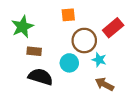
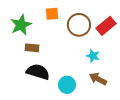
orange square: (68, 15) -> (52, 14), moved
brown circle: (84, 41) -> (79, 25), moved
cyan circle: (69, 63) -> (67, 85), moved

